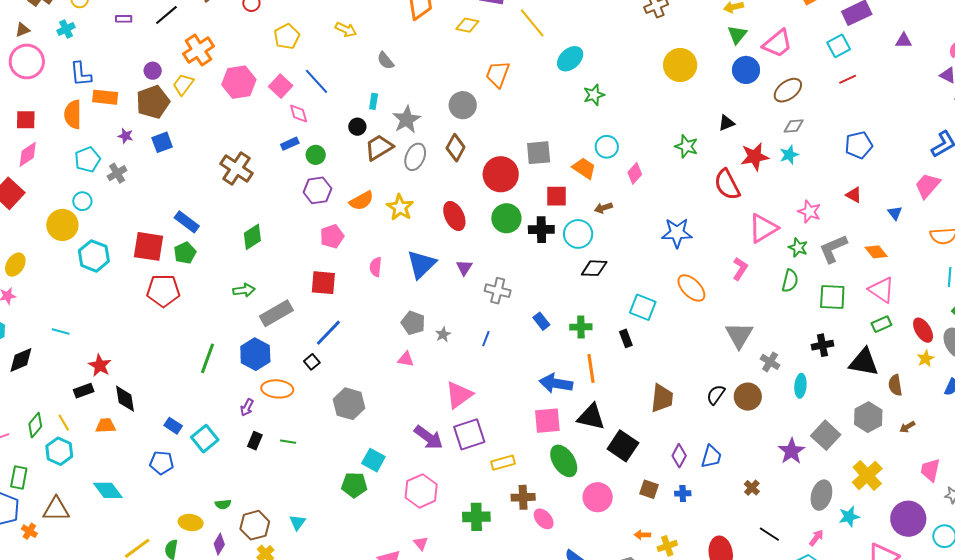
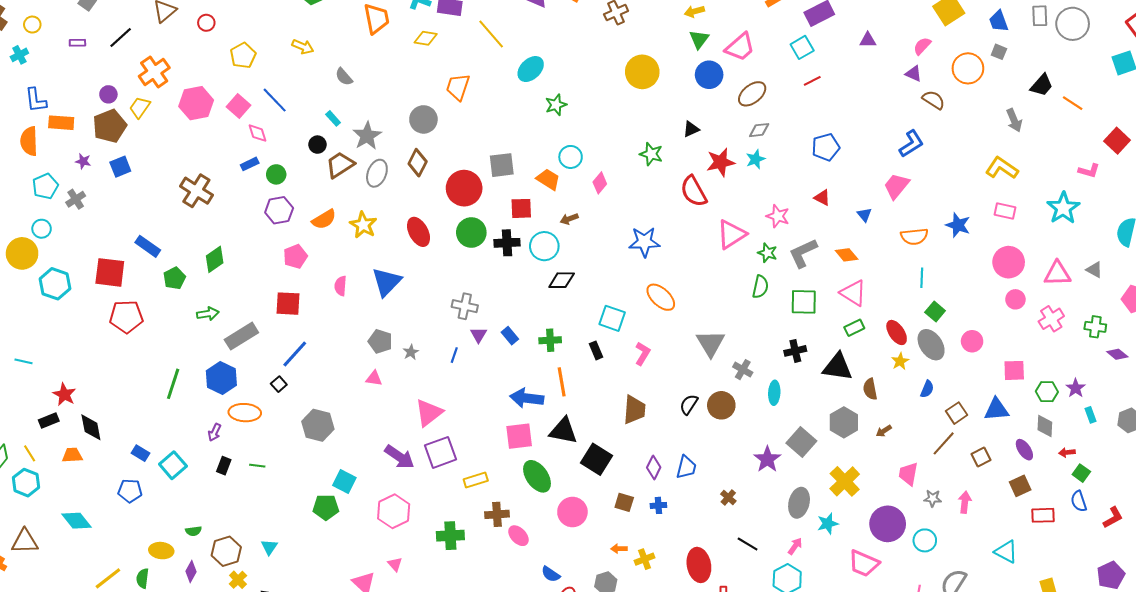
cyan rectangle: (374, 101) -> (333, 118), turned -49
green pentagon: (185, 253) -> (174, 278), moved
purple triangle: (464, 268) -> (478, 335), moved
pink L-shape: (740, 269) -> (643, 354), moved

